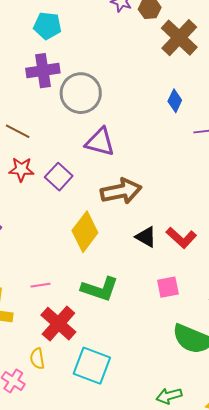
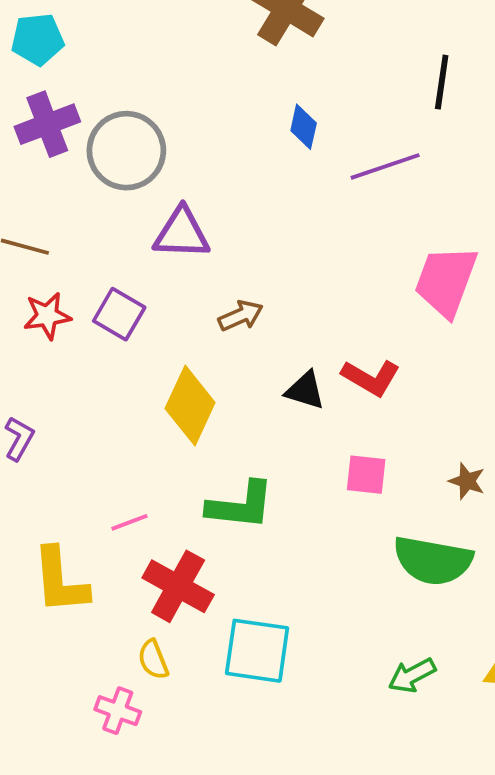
brown arrow: (121, 191) -> (241, 316), size x0.6
pink square: (168, 287) -> (366, 475), turned 30

